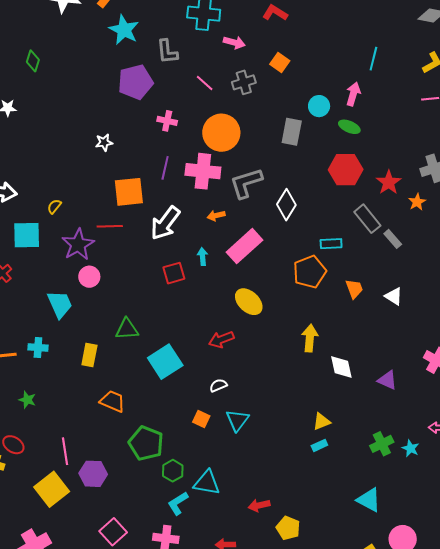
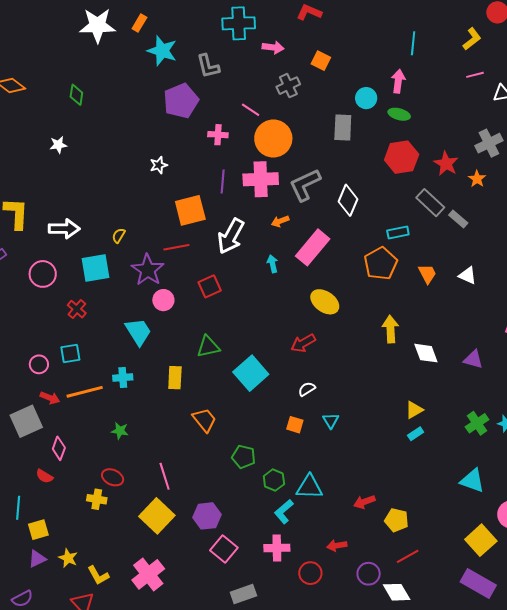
pink line: (205, 83) -> (251, 110), moved
red square: (174, 273) -> (210, 286), moved
orange trapezoid: (113, 401) -> (204, 420), turned 36
cyan triangle: (237, 420) -> (331, 421), size x0.7
green pentagon: (146, 443) -> (244, 457), size x0.7
purple hexagon: (93, 474) -> (207, 516), moved

